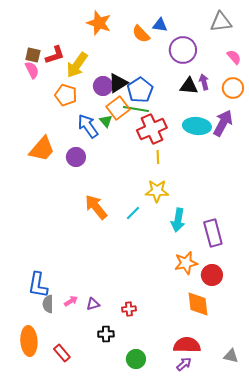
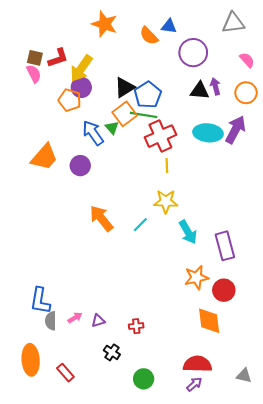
purple circle: (103, 86) -> (81, 87), moved
cyan arrow: (178, 220) -> (188, 232), turned -40
black cross: (106, 334) -> (112, 352), turned 35

